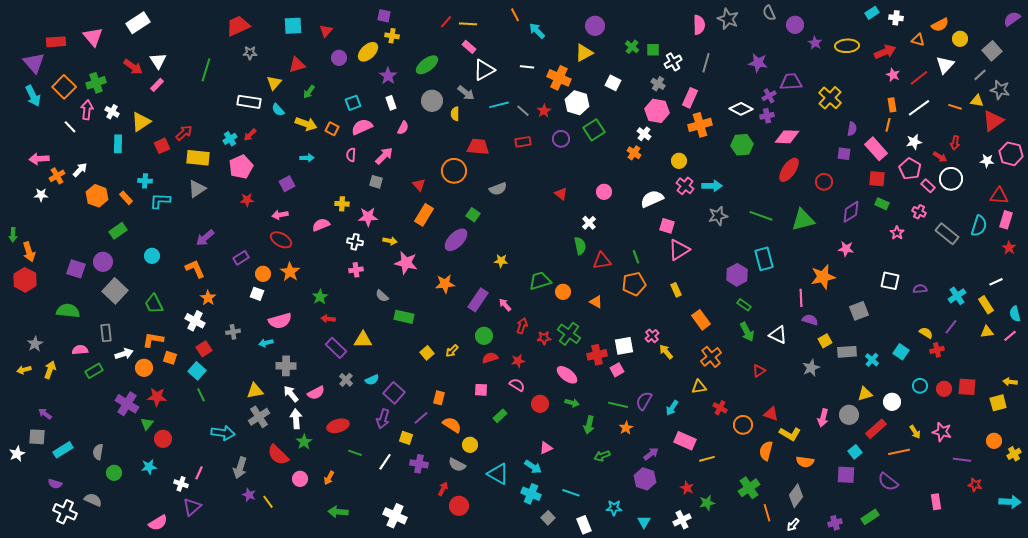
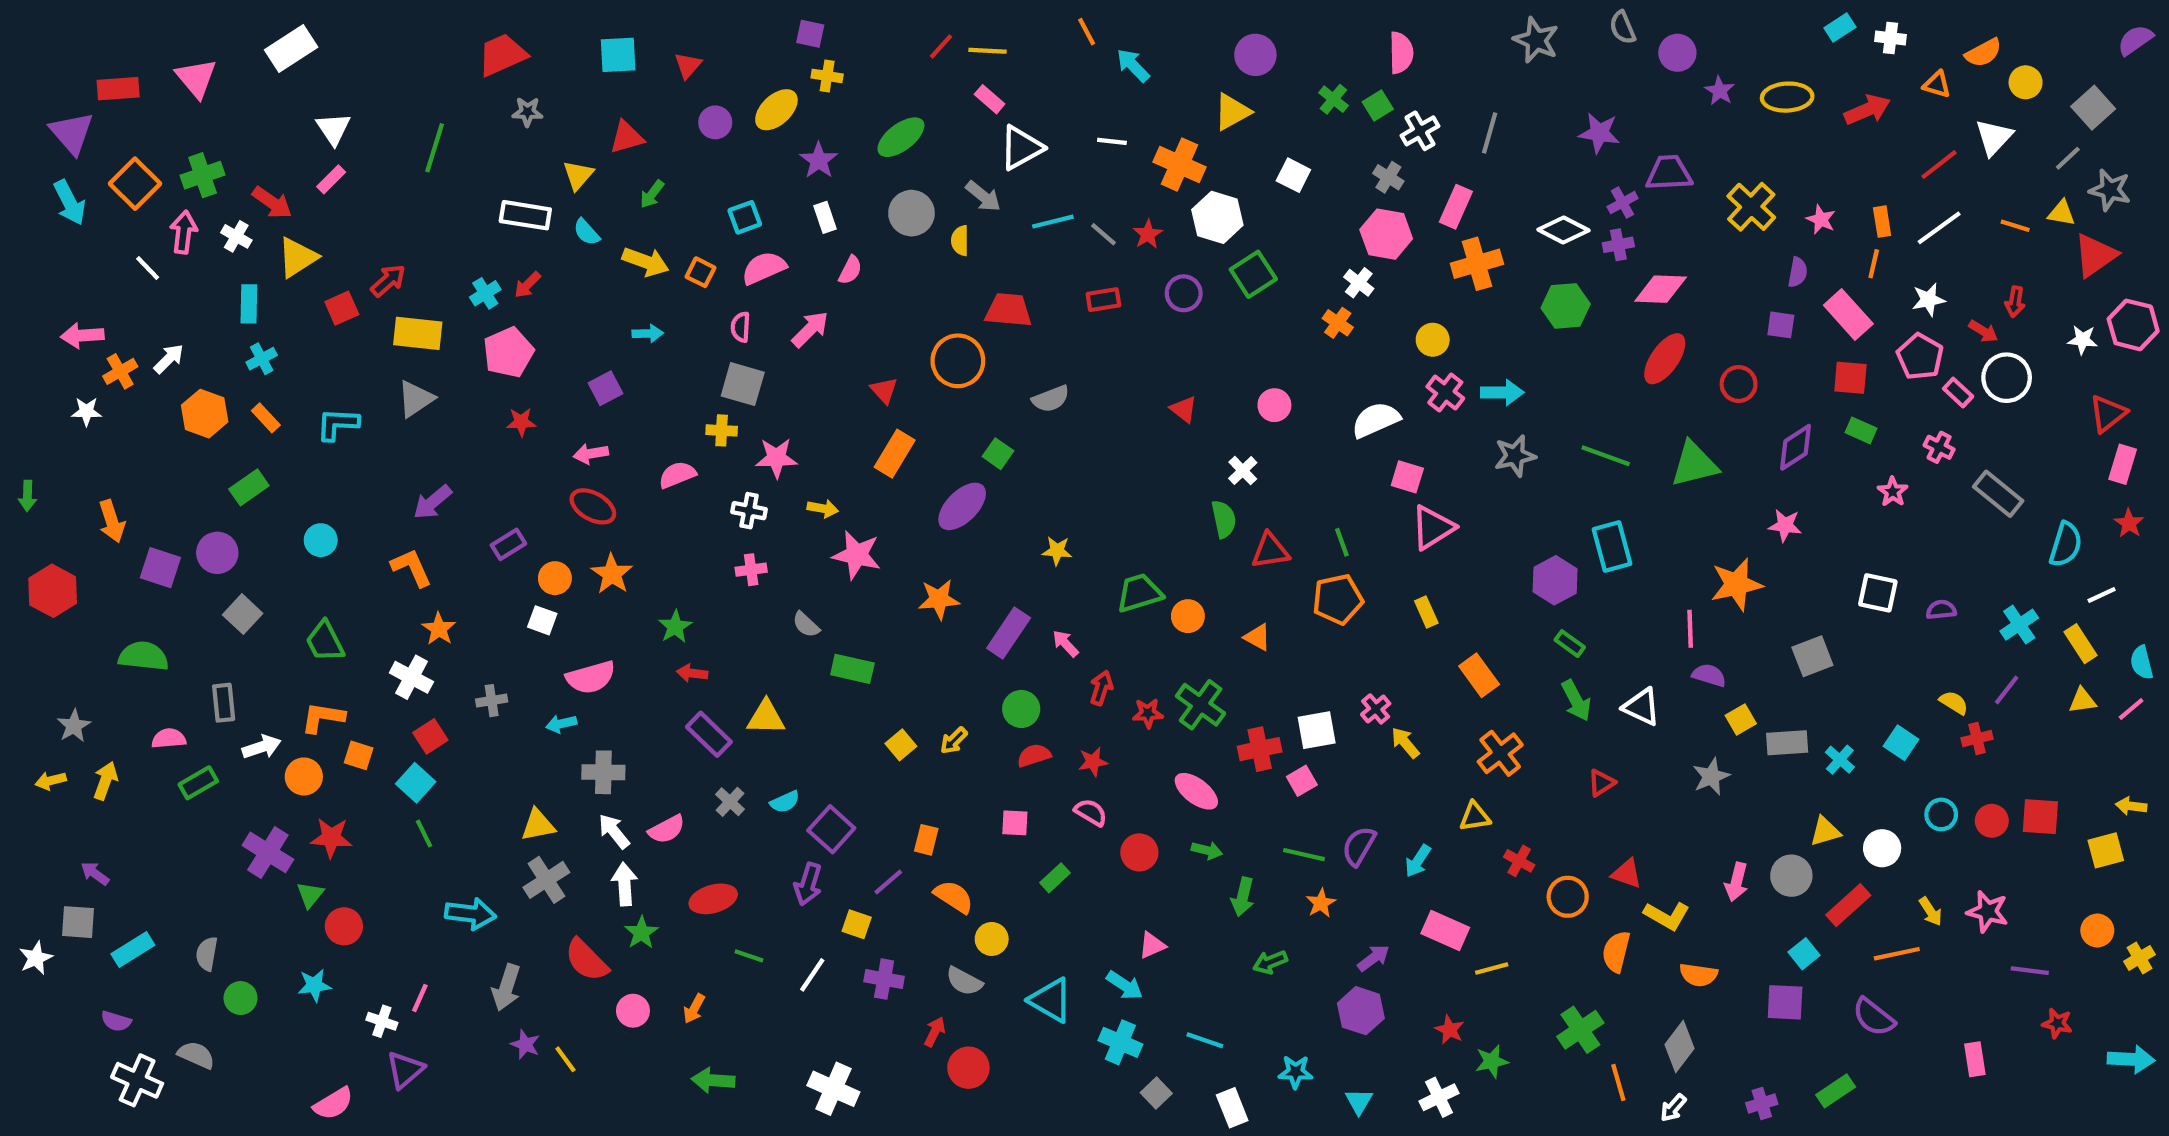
pink semicircle: (699, 25) -> (1401, 53), moved
green square: (653, 50) -> (1378, 106), turned -32
red arrow: (133, 67) -> (272, 203), moved
pink star: (893, 75) -> (1821, 219), moved
cyan cross: (145, 181) -> (262, 359), moved, turned -32
gray square: (376, 182) -> (743, 384), moved, size x1.5
red triangle: (999, 196) -> (2108, 414), turned -42
cyan semicircle: (979, 226) -> (2066, 544), moved
orange arrow: (29, 252) -> (112, 521), moved
gray square: (115, 291) -> (243, 614), size x0.7

